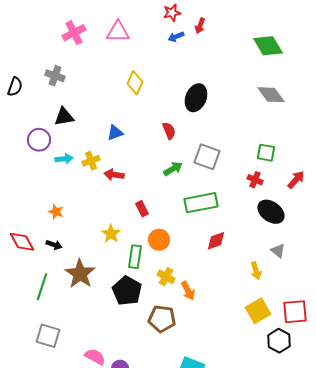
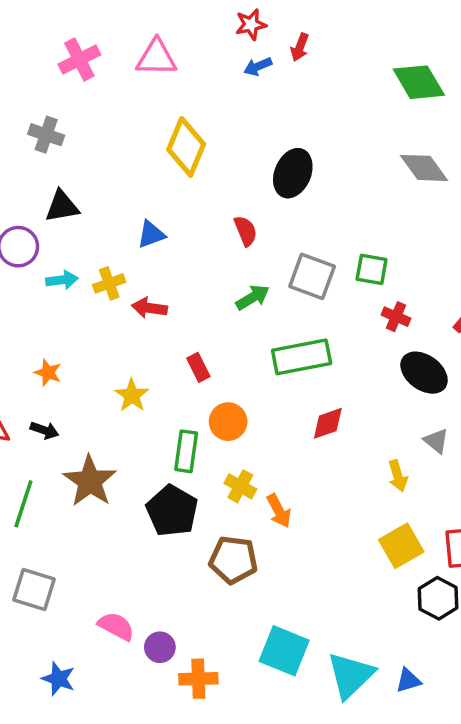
yellow diamond: (135, 83) -> (186, 147), size x1.4
green square: (266, 153) -> (372, 269), moved
yellow star: (111, 234) -> (132, 395), moved

